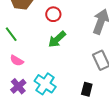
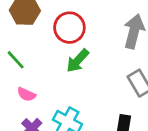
red circle: (53, 14) -> (69, 28), size x1.5

